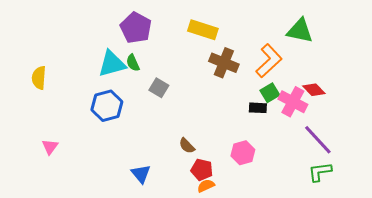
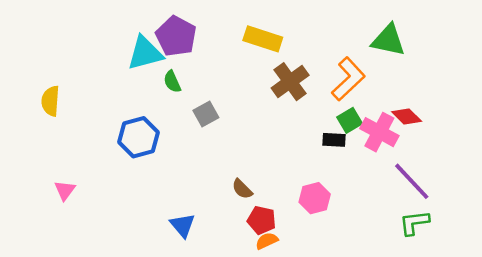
brown cross: (224, 63) -> (290, 82), turned 32
cyan triangle: (112, 64) -> (145, 53), moved
gray square: (159, 88) -> (206, 114), turned 30

